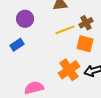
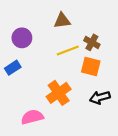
brown cross: (86, 23) -> (92, 42), turned -32
orange cross: (69, 70) -> (59, 93), moved

